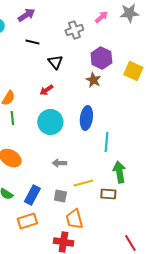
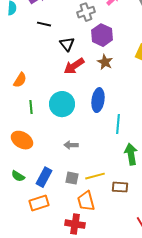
purple hexagon: (101, 58) -> (102, 35), moved
red arrow: (46, 90) -> (74, 66), moved, size x1.5
green line: (12, 118) -> (31, 107), moved
yellow line: (83, 183) -> (95, 176), moved
brown rectangle: (108, 194) -> (120, 187), moved

